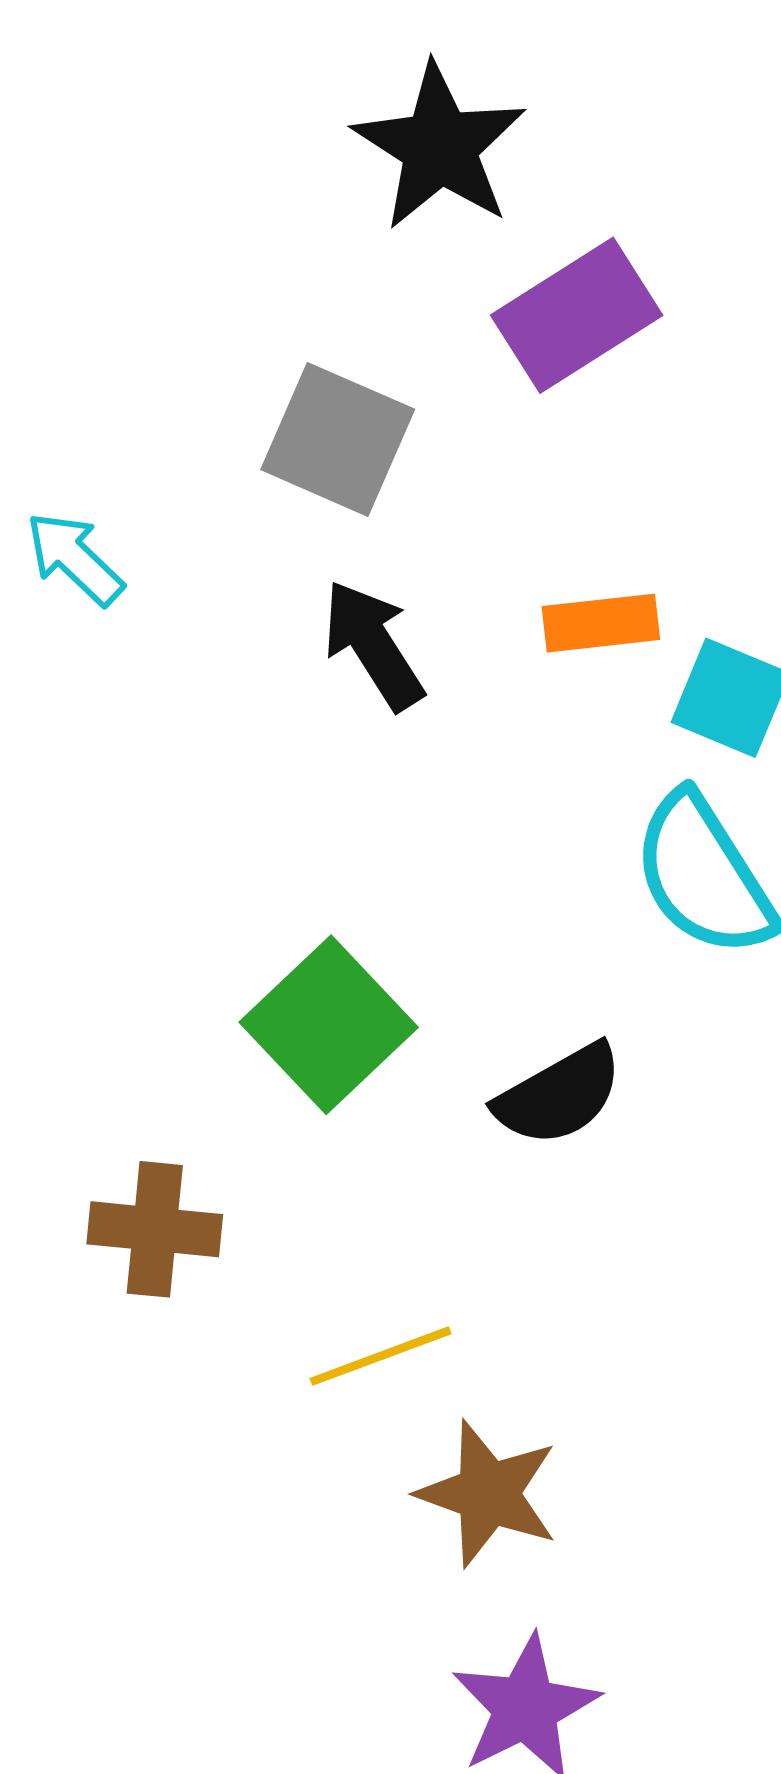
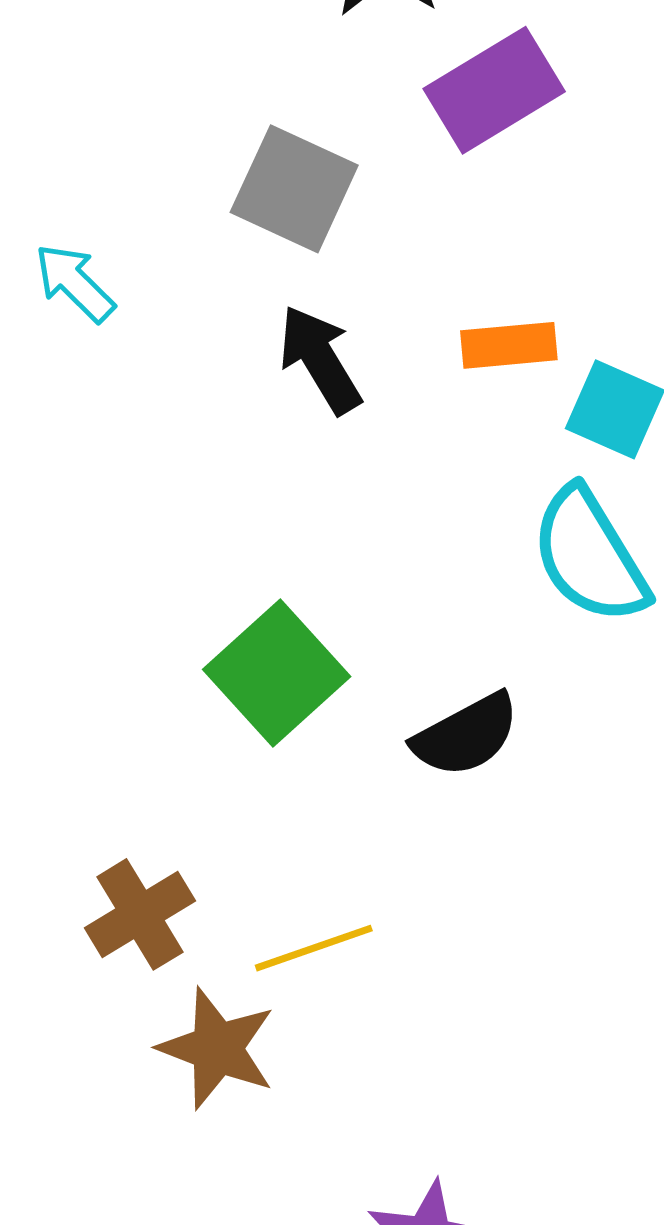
brown cross: (155, 1229) -> (140, 914), moved, turned -38
brown star: (488, 1494) -> (217, 1048), moved

